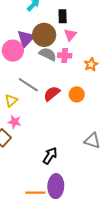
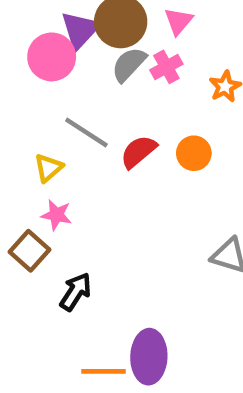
gray semicircle: (48, 54) -> (129, 64), turned -72
pink cross: (65, 55) -> (166, 67), turned -32
black arrow: (50, 156) -> (76, 292), moved

